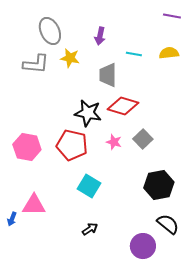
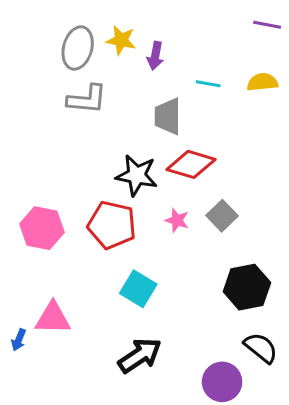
gray ellipse: (50, 31) -> (78, 48), turned 40
yellow star: (70, 58) -> (121, 40), moved
gray L-shape: (36, 64) -> (87, 99), moved
black arrow: (90, 229) -> (140, 355), size x1.8

